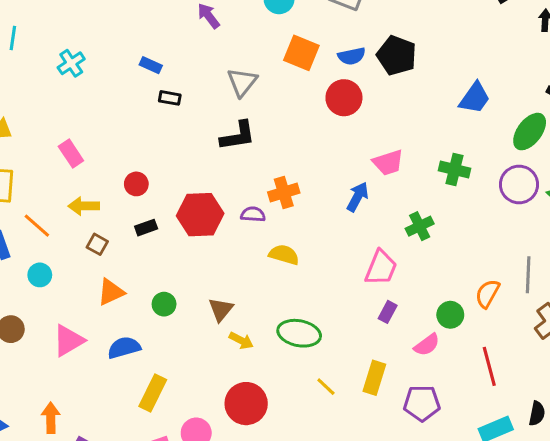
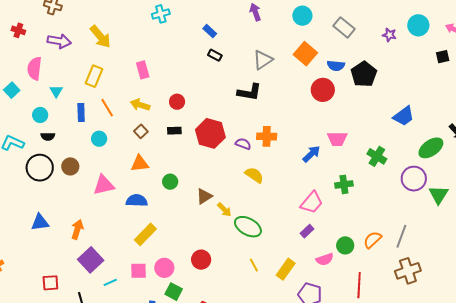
yellow arrow: (241, 341) -> (224, 210), moved
red circle: (246, 404) -> (201, 260), size x0.7

